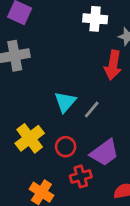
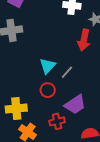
yellow cross: (30, 138) -> (16, 109), moved, turned 30
red circle: (66, 147) -> (48, 90), moved

